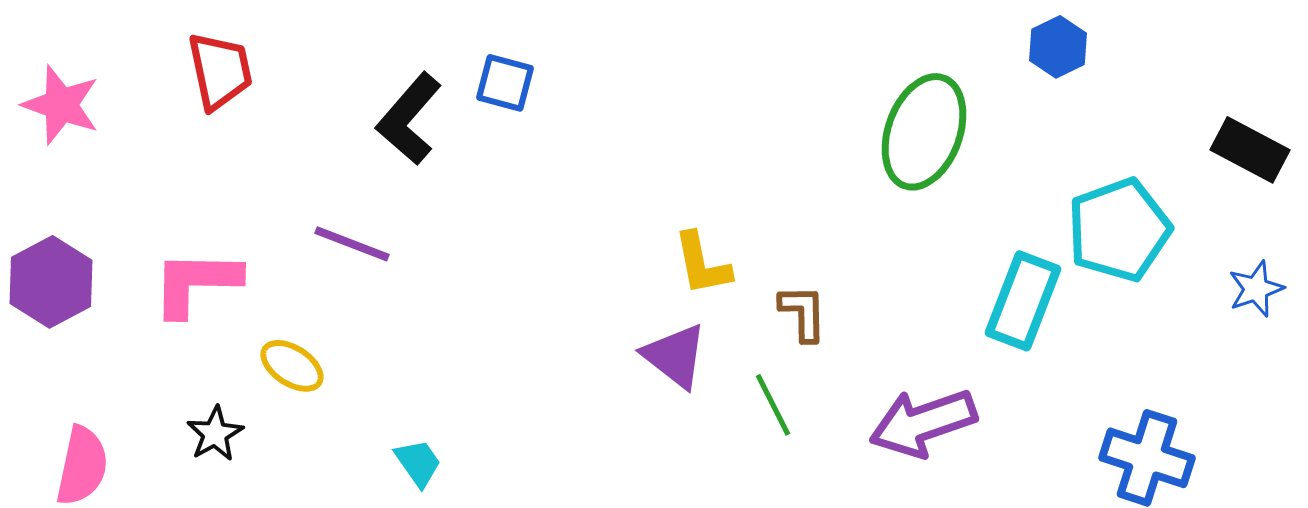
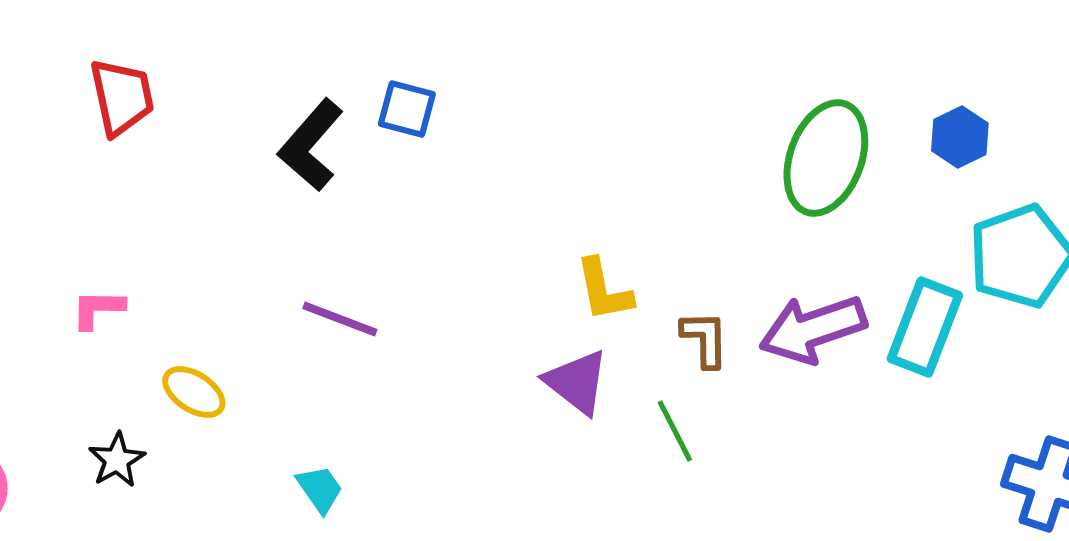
blue hexagon: (1058, 47) -> (960, 137), moved
purple line: (352, 244) -> (340, 319), moved
pink L-shape: (196, 283) -> (98, 309), size x0.6
purple arrow: (923, 423) -> (813, 329), moved

